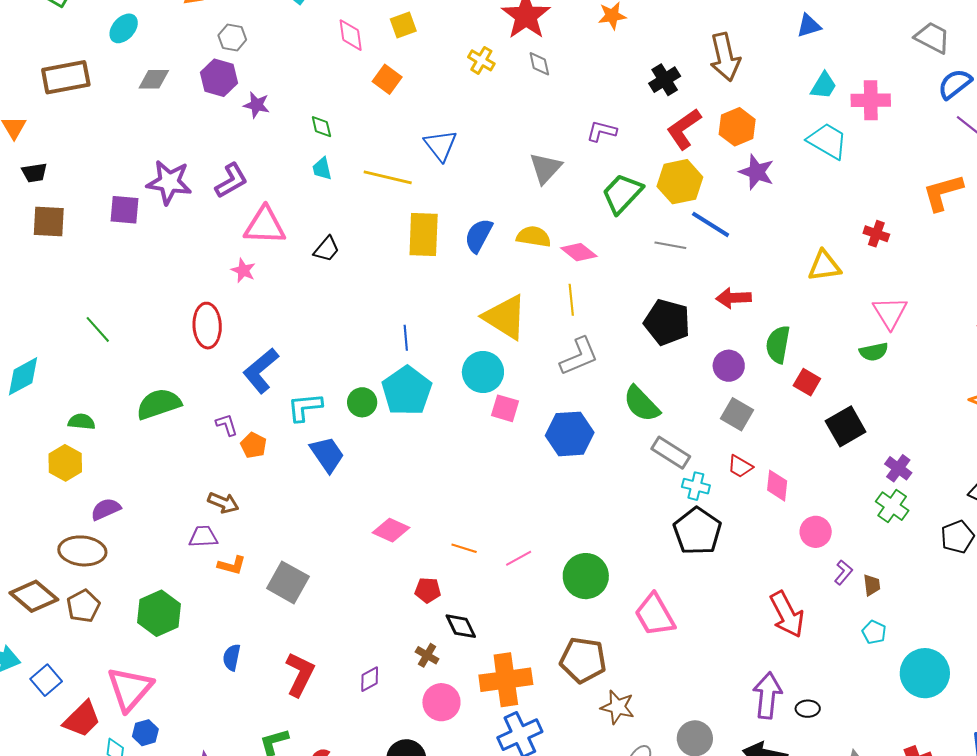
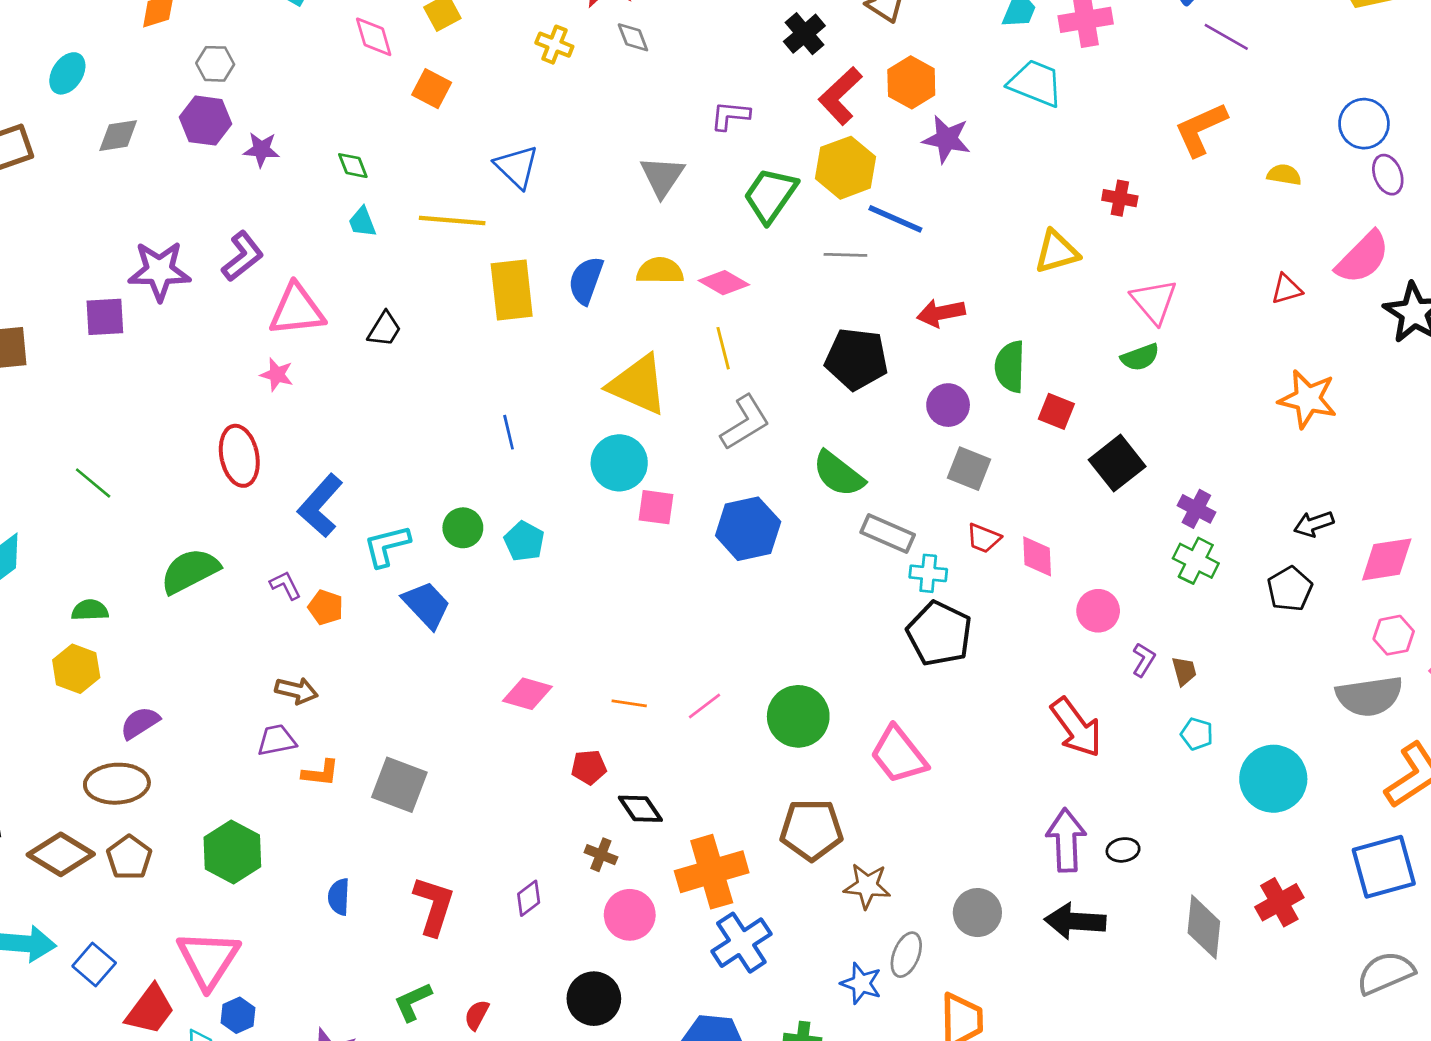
cyan pentagon: (407, 391) -> (524, 541), moved, size x0.6

